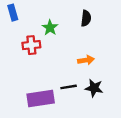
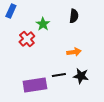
blue rectangle: (13, 13) -> (11, 11), turned 40
red cross: (31, 45) -> (27, 39), turned -35

